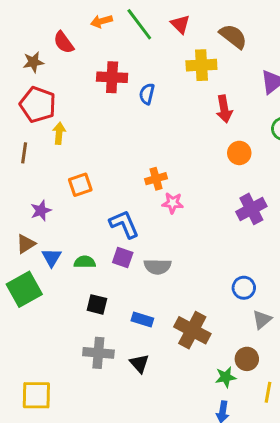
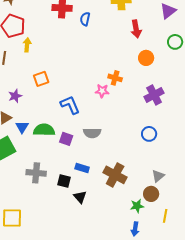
orange cross: (156, 179) -> (115, 78), moved, turned 32
purple square: (123, 257) -> (66, 139), moved
green semicircle: (85, 262) -> (44, 130), size x1.5
blue circle: (244, 288) -> (149, 134), moved
black square: (97, 304) -> (64, 181), moved
gray triangle: (262, 320) -> (158, 176), moved
gray cross: (98, 353) -> (36, 173), moved

